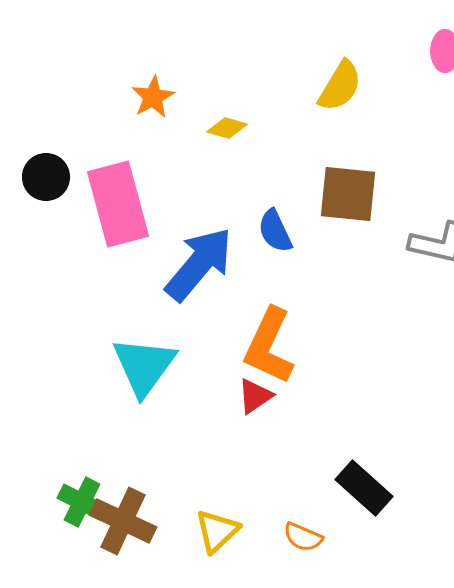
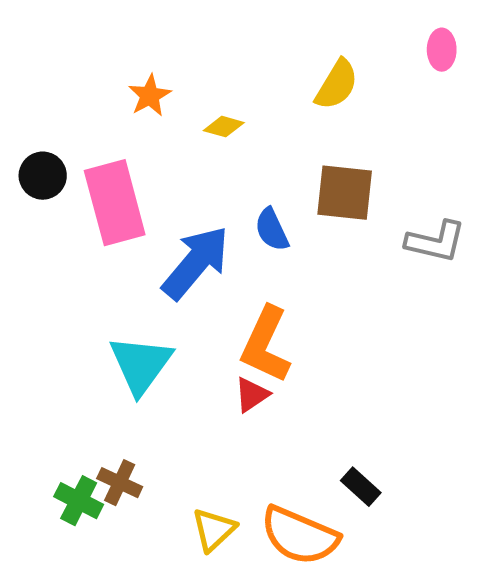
black rectangle: (364, 488) -> (361, 487), size x0.7
brown cross: (123, 521) -> (120, 483), moved, size x0.7
orange semicircle: (303, 537) -> (300, 536), size x2.0

